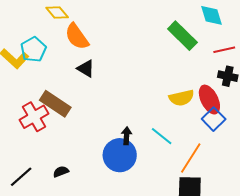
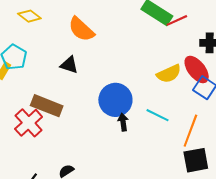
orange semicircle: (77, 37) -> (81, 29), moved
red line: (224, 50) -> (177, 20), moved
blue circle: (120, 155) -> (115, 100), moved

